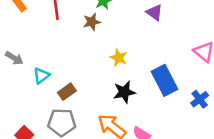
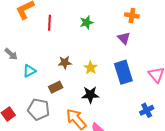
brown star: (92, 22) -> (65, 63), moved
blue rectangle: (165, 80) -> (123, 72), moved
brown rectangle: (67, 92) -> (56, 87), moved

